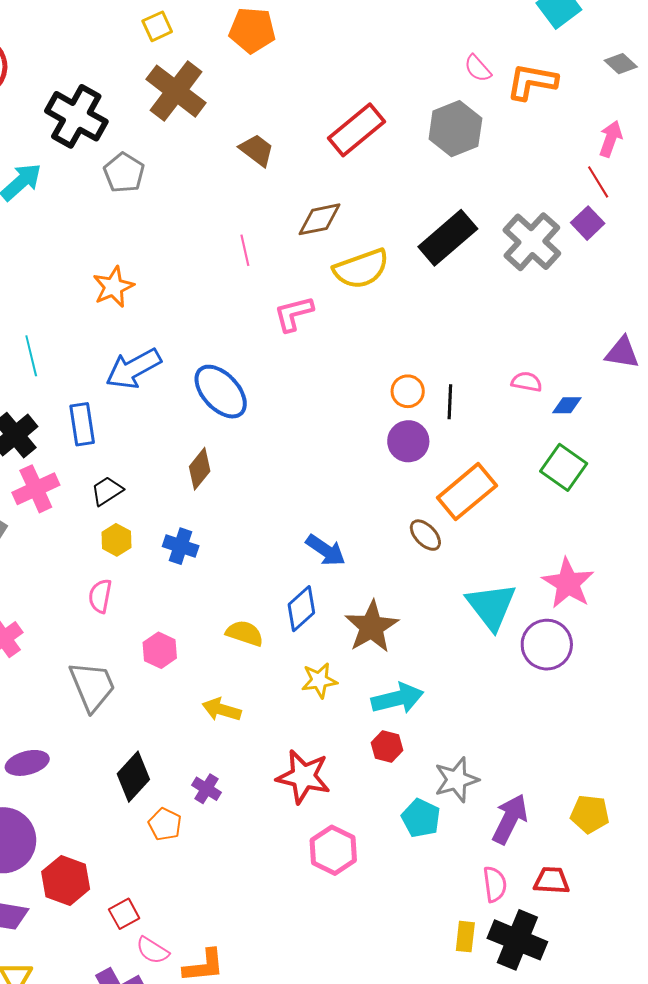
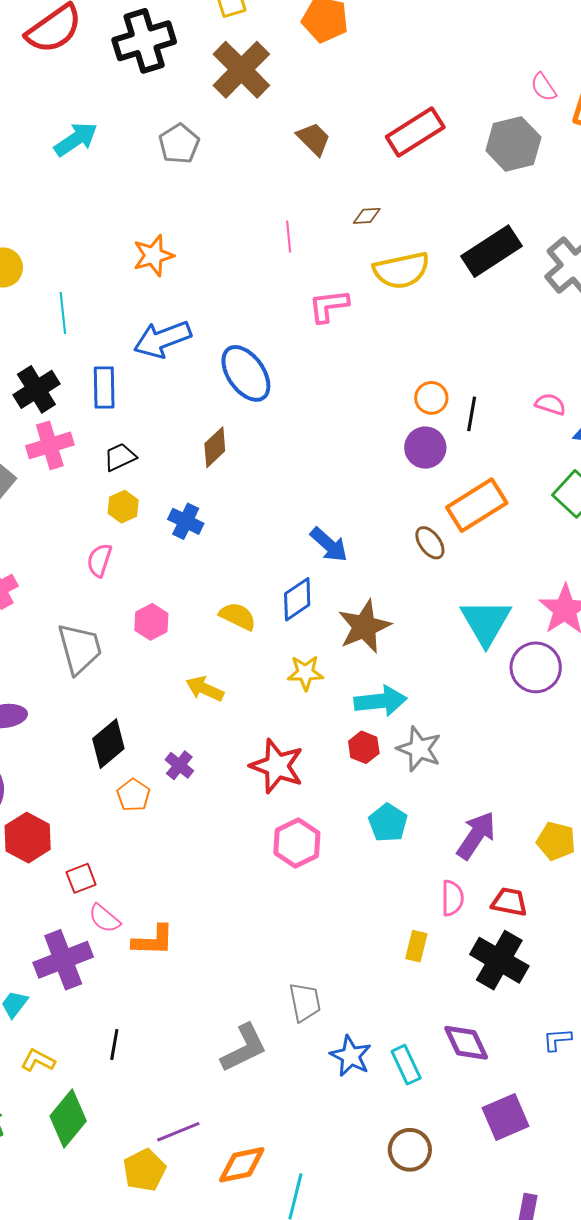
black cross: (76, 116) -> (144, 41), moved, turned 36
brown diamond: (320, 219) -> (367, 216), size x0.6
gray star: (456, 780) -> (419, 749), moved, turned 30
black cross: (517, 940) -> (499, 960), moved

